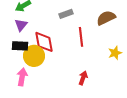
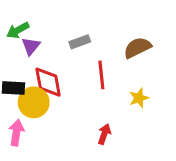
purple triangle: (21, 25) -> (31, 46), moved
yellow star: (115, 53) -> (139, 98), moved

